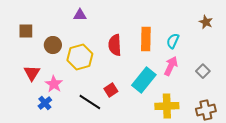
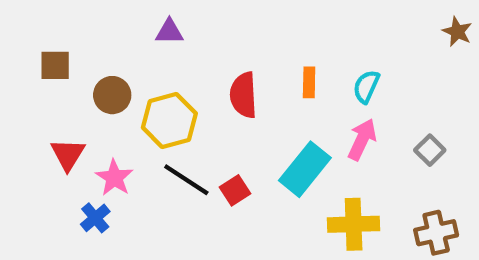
brown star: (206, 22) -> (457, 32), moved
orange rectangle: (146, 39) -> (309, 82), size x0.6
black line: (90, 102) -> (186, 180), moved

